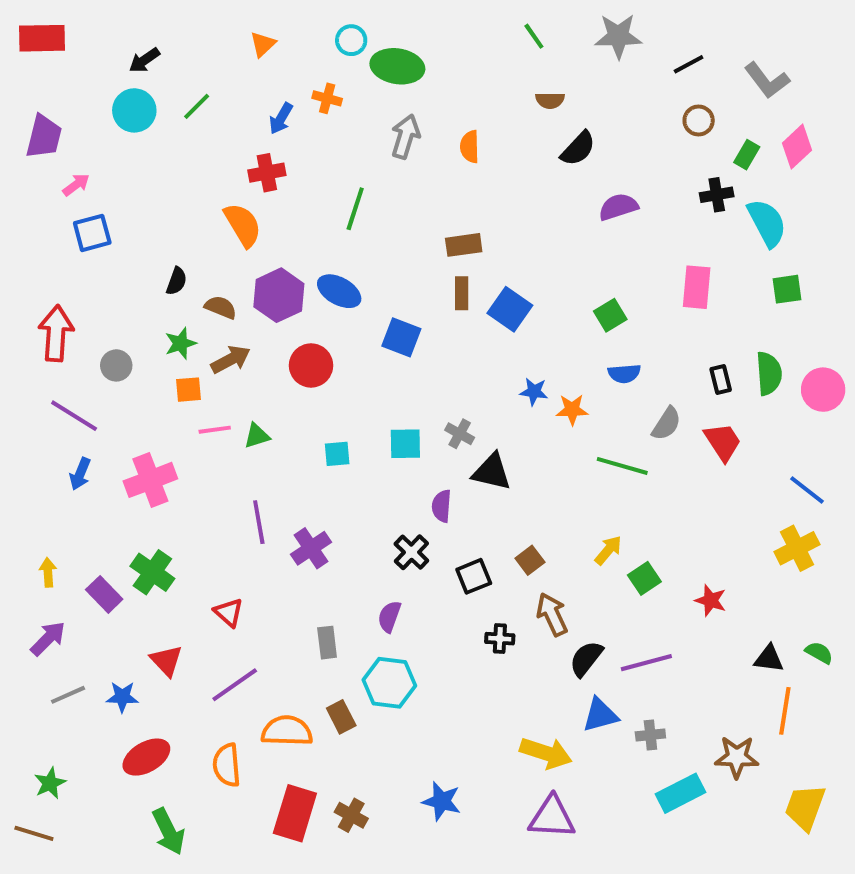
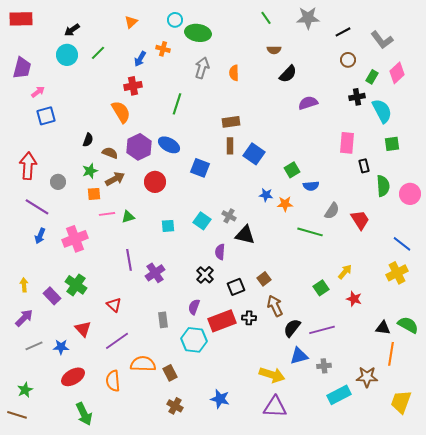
green square: (610, 315) -> (292, 170), moved
black rectangle: (721, 380) -> (364, 166), moved
cyan square: (405, 444) -> (202, 221), turned 36
yellow arrow: (608, 550) -> (345, 272), moved
green semicircle: (819, 653) -> (408, 325), size x1.5
brown rectangle: (341, 717) -> (170, 373), moved
red rectangle: (295, 813) -> (222, 321), moved, turned 52

